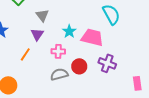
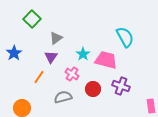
gray triangle: (42, 15) -> (56, 38), turned 32
pink cross: (58, 51) -> (72, 74), turned 32
gray semicircle: (59, 74) -> (63, 97), moved

